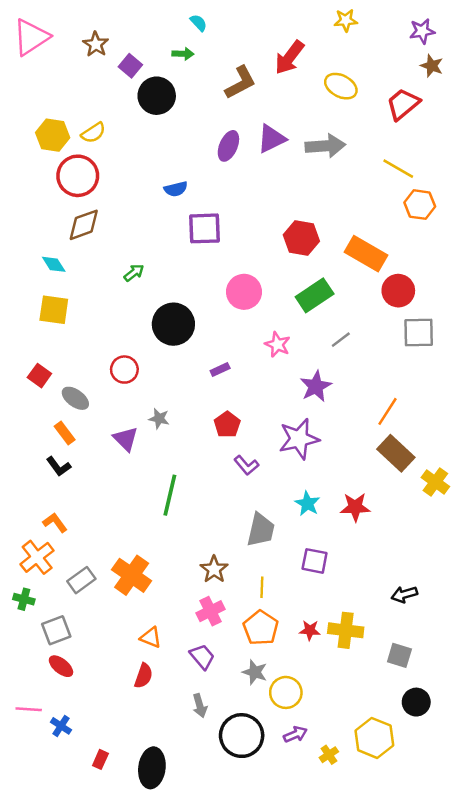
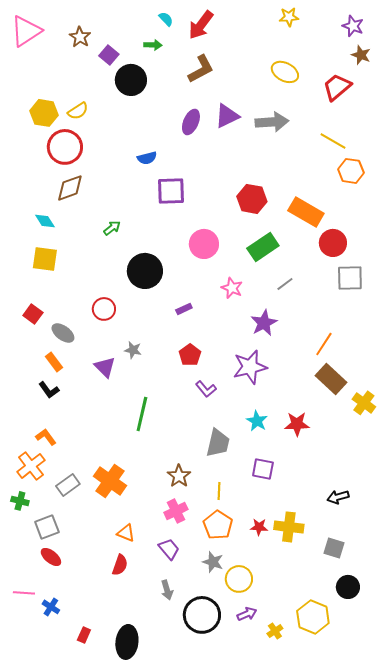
purple star: (422, 31) -> (353, 26), turned 30
red arrow: (289, 57) -> (201, 25), moved

